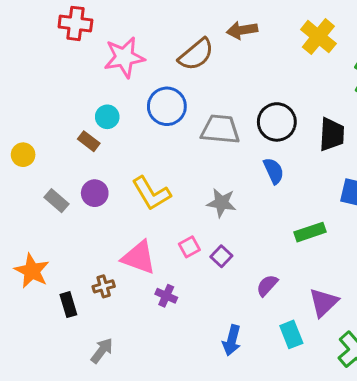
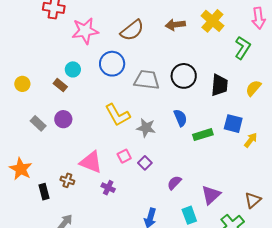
brown arrow: (242, 30) -> (175, 25), moved
yellow circle: (23, 155) -> (22, 84), moved
blue semicircle: (274, 171) -> (180, 118), moved
yellow L-shape: (151, 193) -> (117, 115), moved
green rectangle: (310, 232) -> (203, 135), moved
brown cross: (104, 286) -> (67, 180), turned 32

